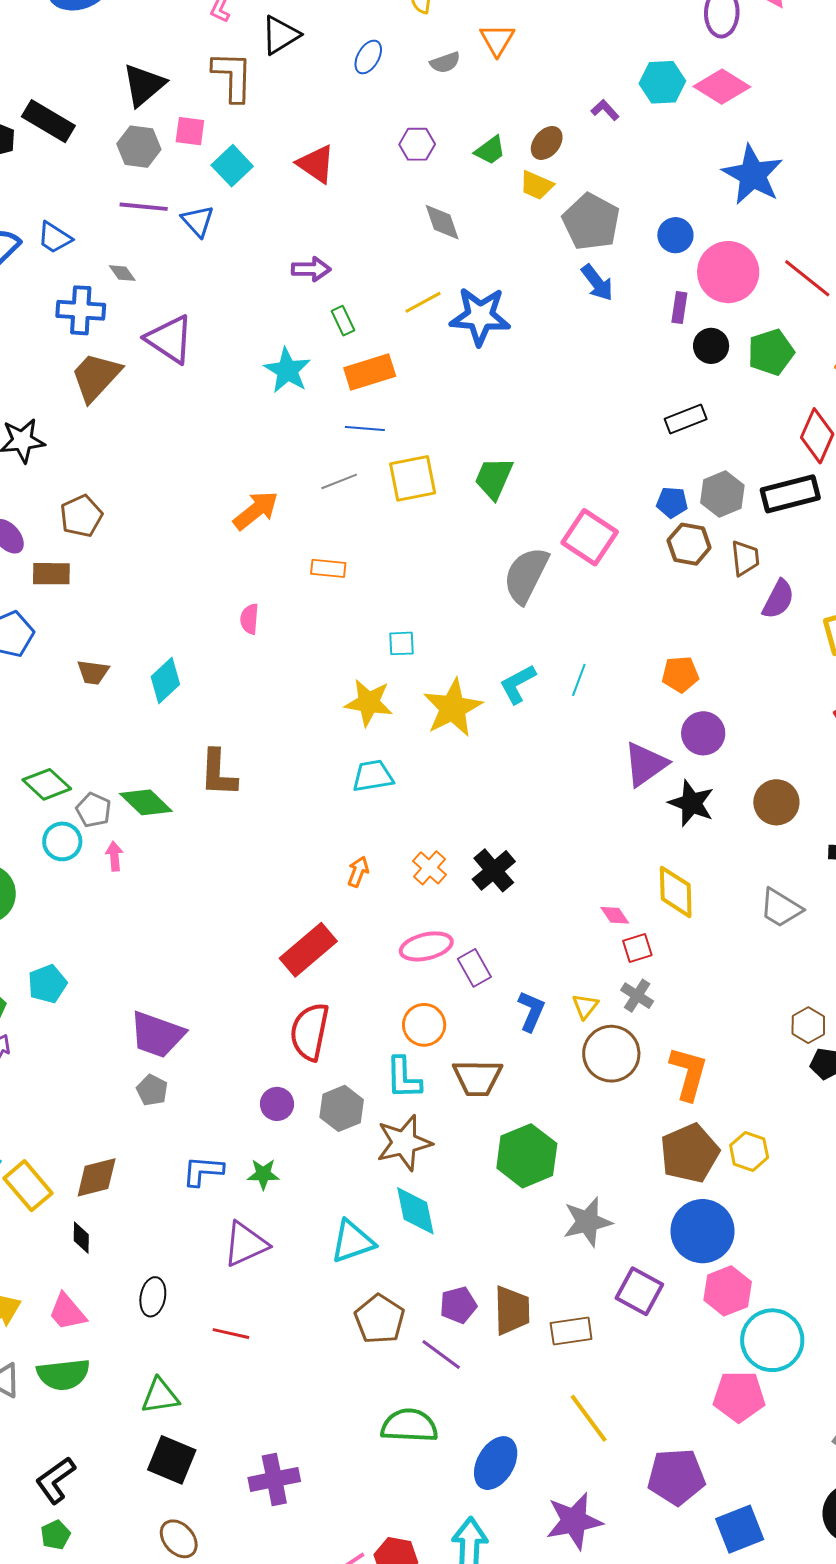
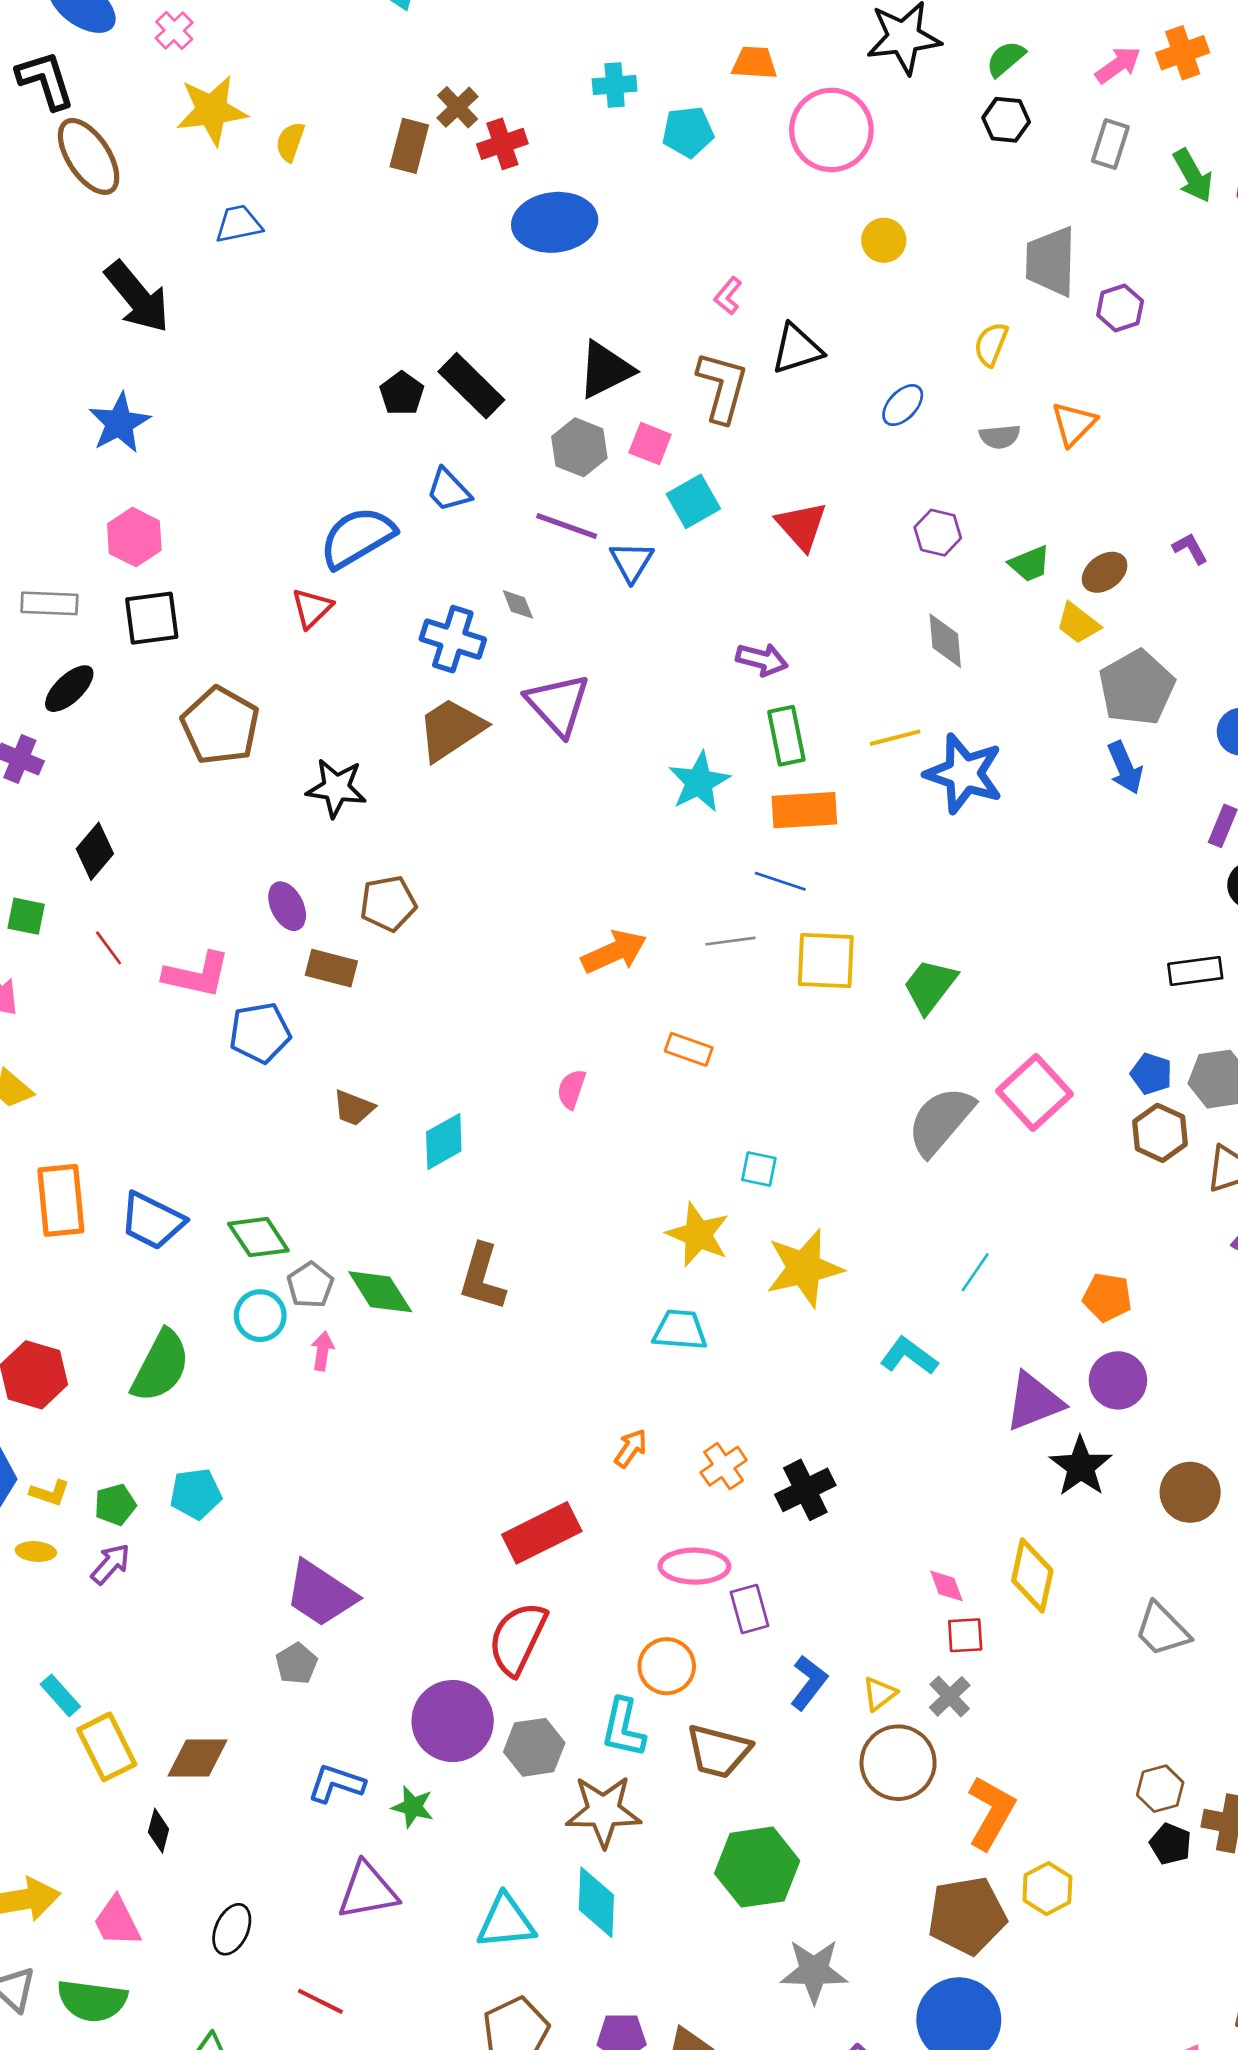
blue trapezoid: (55, 238) -> (449, 490), moved
green rectangle: (343, 321) -> (786, 736), size x1.5
cyan L-shape: (518, 684) -> (909, 1356), moved, turned 51
purple circle: (277, 1104) -> (453, 1721), size x1.8
yellow hexagon: (749, 1151) -> (1047, 1889), moved

